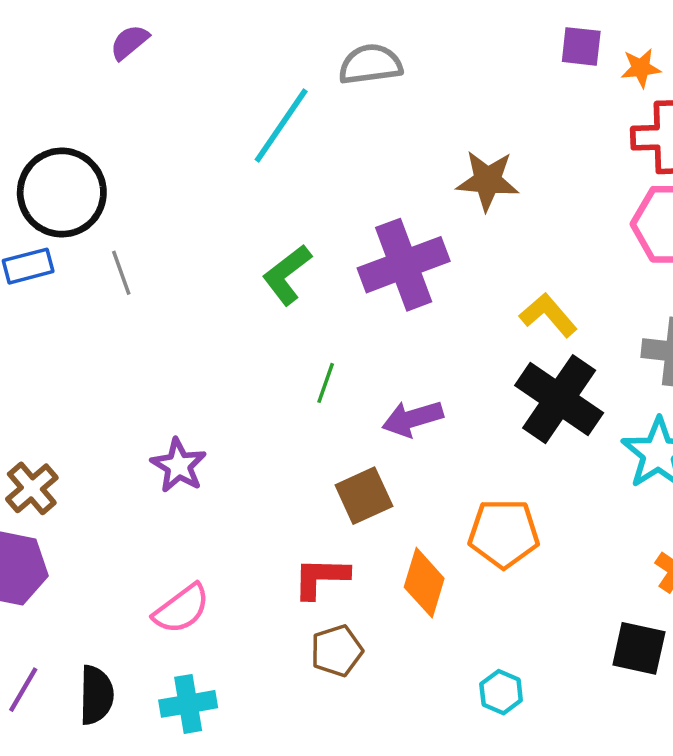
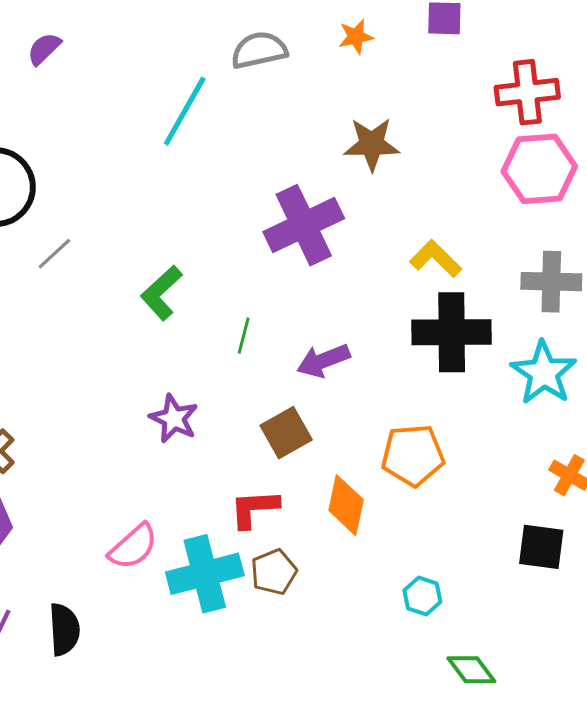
orange star: (641, 68) -> (356, 37), moved
gray line: (121, 273) -> (54, 254), turned 72
green L-shape: (287, 275) -> (161, 293), moved
black cross: (559, 399) -> (452, 332), turned -30
purple star: (179, 466) -> (174, 419), moved
cyan cross: (188, 704) -> (205, 574), moved, size x1.5

